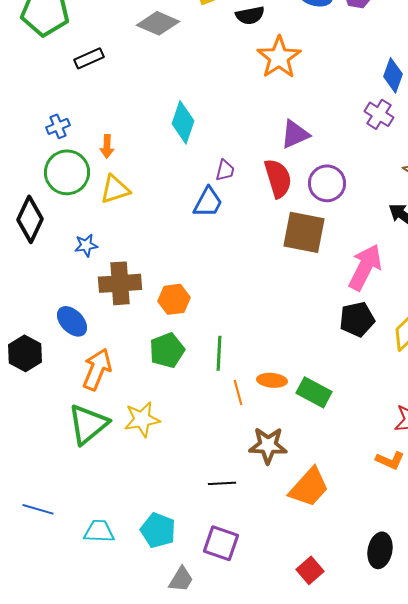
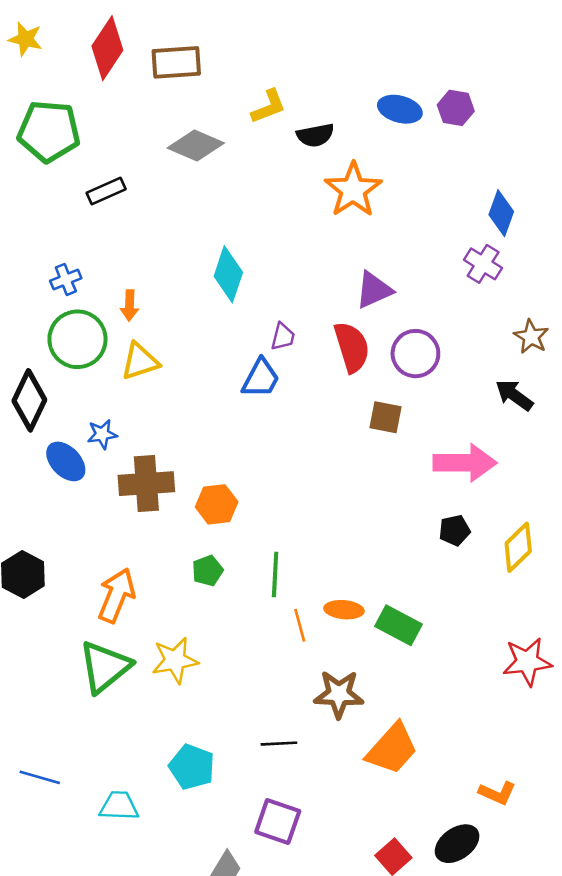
brown square: (304, 232) -> (386, 417), size x0.6
pink arrow: (365, 267) -> (465, 463), turned 63
black pentagon: (357, 319) -> (454, 530), size x0.7
blue ellipse: (72, 321) -> (66, 461), moved
green pentagon: (167, 350) -> (207, 571), size x0.7
orange L-shape: (390, 460) -> (497, 793), moved
cyan pentagon: (158, 530) -> (192, 767), moved
black ellipse: (380, 550) -> (457, 844), moved, turned 44

